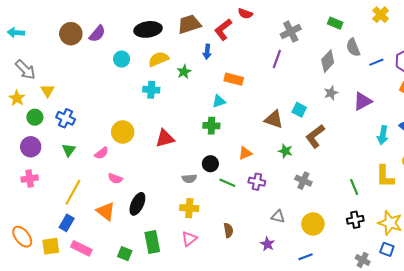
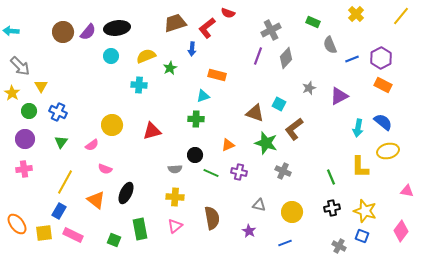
black ellipse: (148, 29) -> (117, 28), moved
gray diamond: (328, 61) -> (286, 58), moved
green star: (285, 151) -> (266, 143), size x1.6
brown semicircle: (228, 230) -> (212, 218), size x1.6

